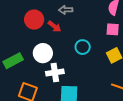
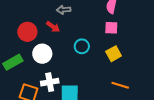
red circle: (34, 20) -> (27, 32), moved
white cross: (55, 73) -> (50, 82), moved

